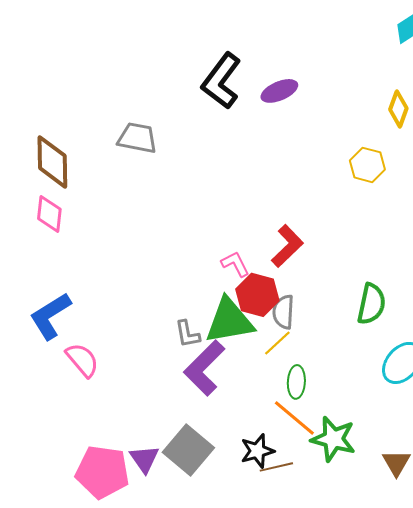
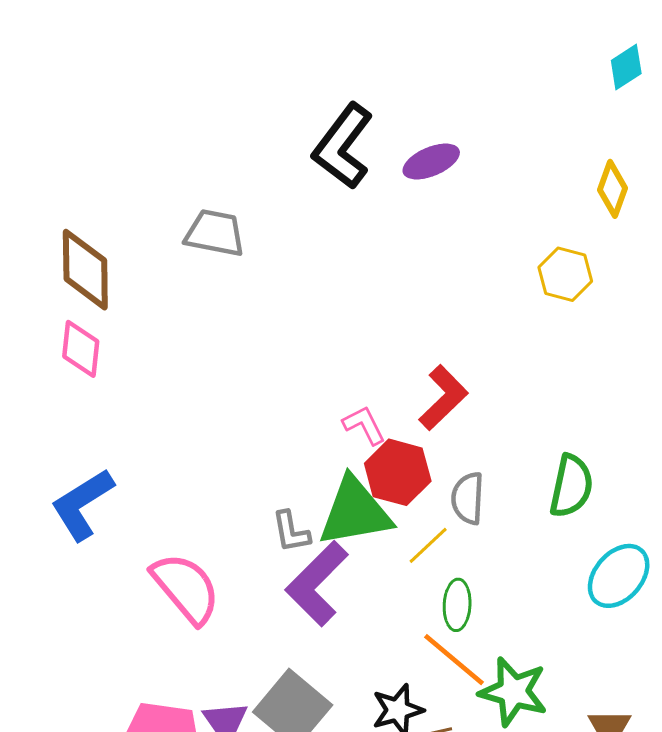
gray semicircle: (283, 312) -> (468, 498), moved
pink semicircle: (82, 360) -> (186, 588), moved, size x1.4

